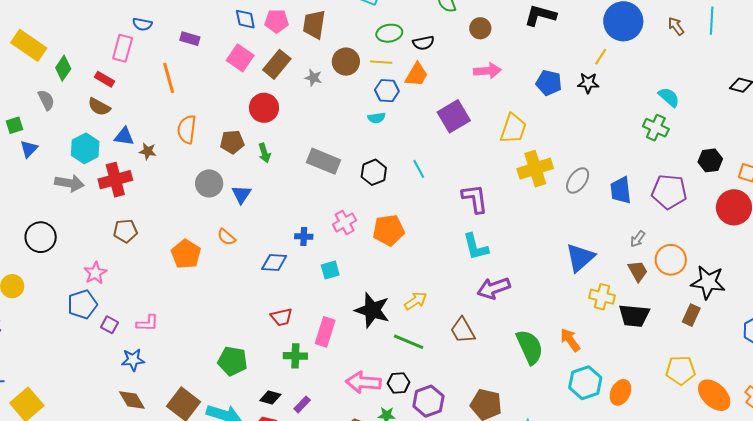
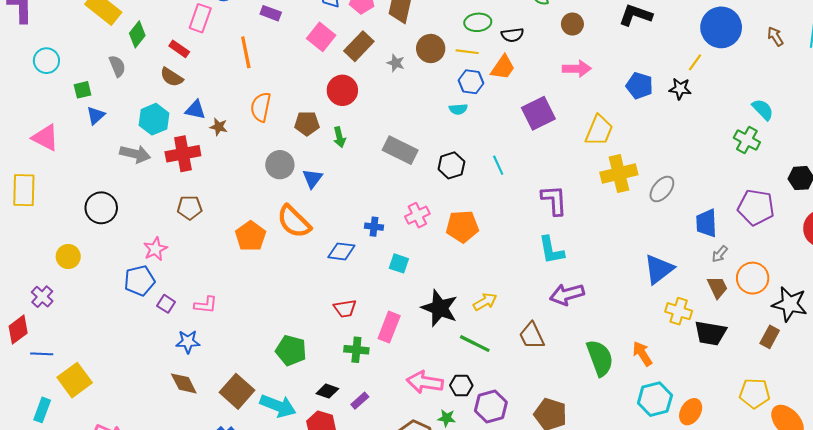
blue trapezoid: (621, 190) -> (706, 223), moved
orange semicircle: (226, 237) -> (294, 221), size x1.8
cyan square: (330, 270) -> (399, 263), turned 30

